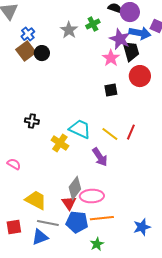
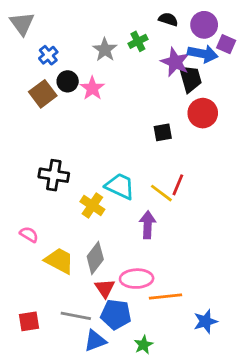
purple circle: (130, 12) -> (204, 25), moved
brown square: (26, 51) -> (43, 94), moved
pink star: (111, 58) -> (92, 88), moved
black cross: (32, 121) -> (54, 175), size x1.5
red line: (131, 132) -> (178, 185), moved
purple arrow: (100, 157) -> (148, 225), turned -144
gray diamond: (75, 188) -> (95, 258), moved
yellow trapezoid: (36, 200) -> (59, 261), moved
orange line: (102, 218) -> (165, 297), moved
blue triangle: (40, 237) -> (95, 341), moved

